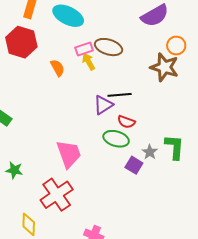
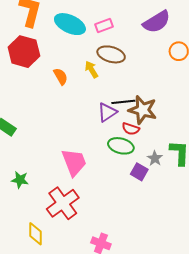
pink rectangle: (84, 49) -> (104, 26), moved
brown star: (164, 67) -> (143, 110), moved

